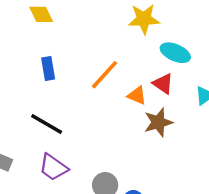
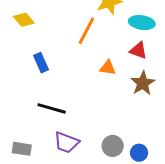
orange line: (104, 75) -> (86, 31), moved
orange triangle: (137, 95) -> (108, 68), moved

